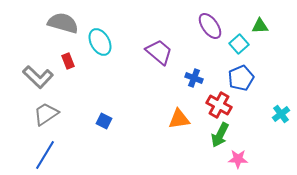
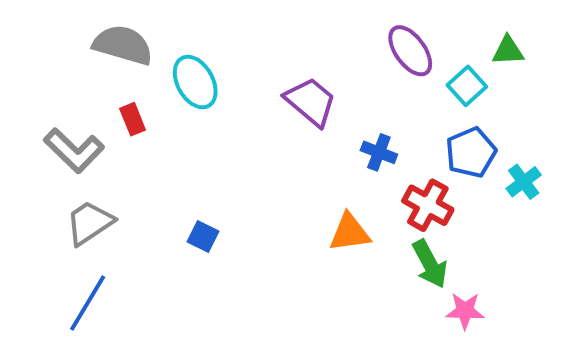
cyan cross: (281, 114) -> (524, 182), moved
green arrow: (220, 135) -> (430, 264), turned -55

